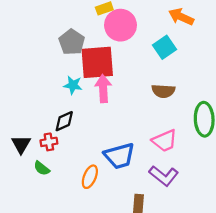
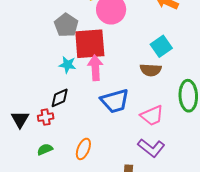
cyan square: (164, 47) -> (161, 46), moved
blue trapezoid: (119, 156) -> (115, 101), moved
green semicircle: (42, 168) -> (45, 149), moved, turned 119

